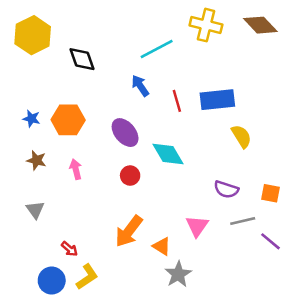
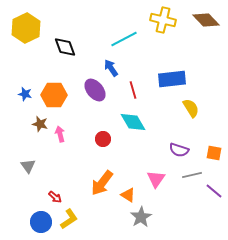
red line: (177, 101) -> (133, 90), moved
purple ellipse: (125, 133) -> (95, 90), moved
brown star: (36, 160) -> (40, 124), moved

